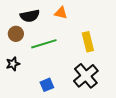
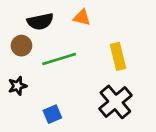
blue square: (47, 85) -> (52, 114), moved

